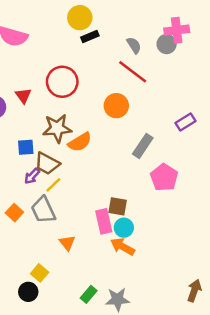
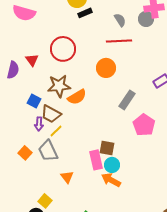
red line: (133, 72) -> (119, 41), turned -40
blue square: (26, 147) -> (34, 101), turned 32
purple arrow: (32, 176) -> (39, 124), turned -40

